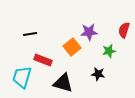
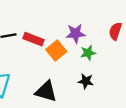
green star: (109, 51) -> (88, 53), moved
red rectangle: (43, 60) -> (34, 39), moved

